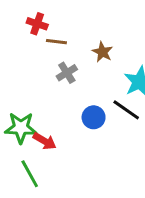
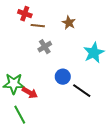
brown star: (102, 52) -> (69, 23), moved
black line: (126, 110) -> (82, 91), moved

